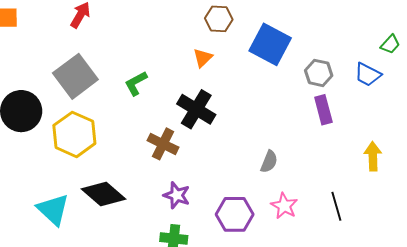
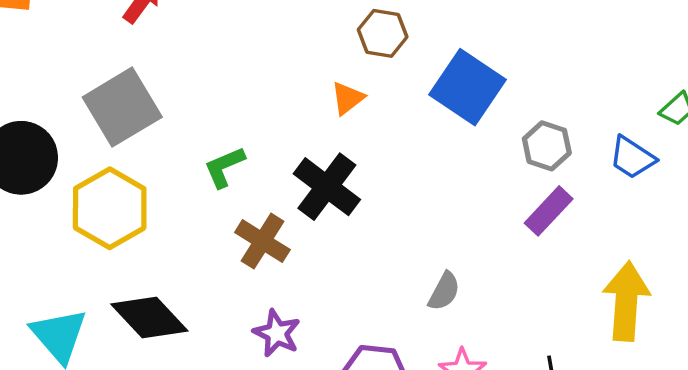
green L-shape: (136, 83) -> (224, 167), moved
purple rectangle: (323, 110) -> (549, 211), turned 52
yellow arrow: (373, 156) -> (626, 301), size x1.5

